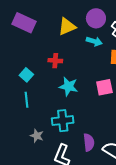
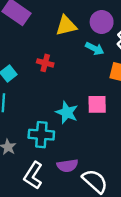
cyan star: (68, 87) -> (67, 112), moved
purple semicircle: (89, 142) -> (67, 166), turned 78

